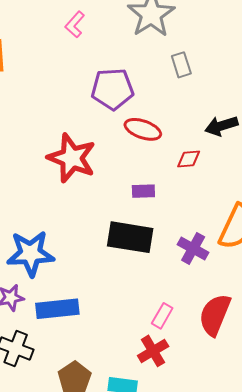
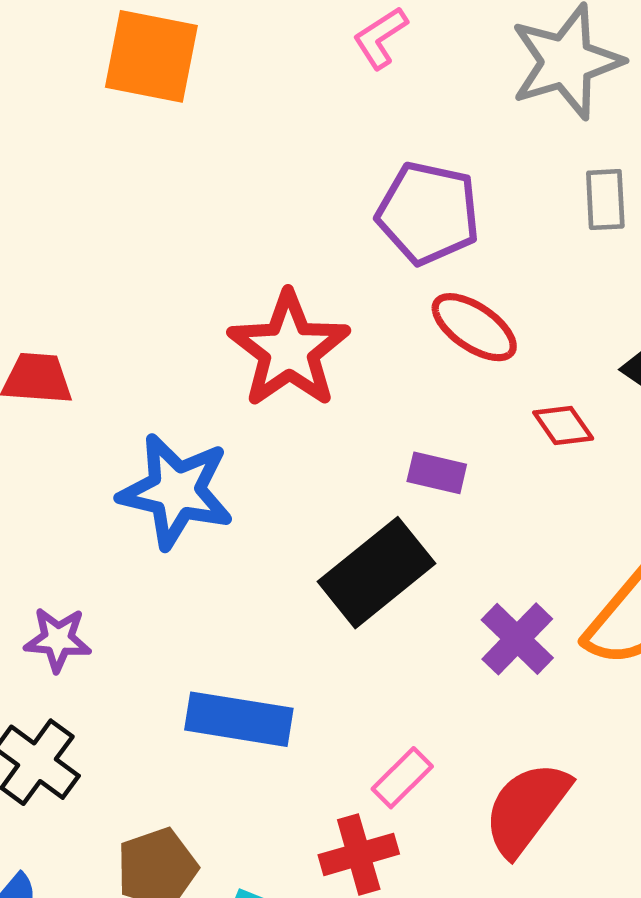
red diamond: (189, 159) -> (563, 425), turned 45
black rectangle: (130, 237) -> (377, 573), turned -63
blue star: (31, 254) -> (176, 491), moved
blue rectangle: (57, 309) -> (239, 719), moved

